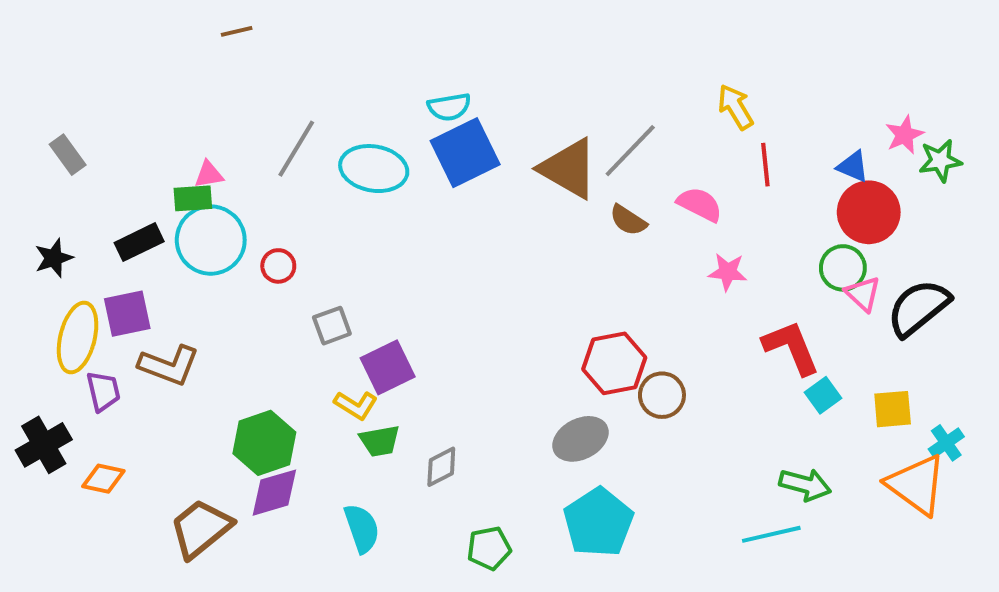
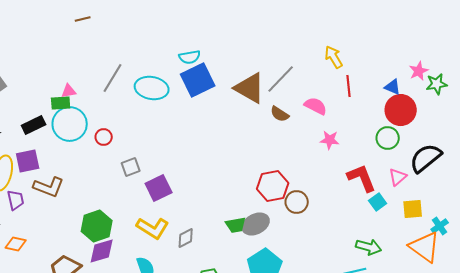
pink triangle: (863, 294) -> (398, 177), moved, turned 36
yellow L-shape: (356, 405) -> (153, 228), moved, size x1.5
green trapezoid: (380, 441) -> (236, 225), moved

